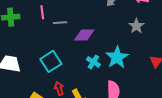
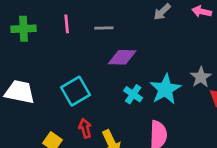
gray line: (60, 23) -> (104, 28), moved
gray star: (136, 26) -> (201, 77), moved

